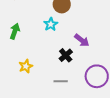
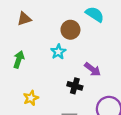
black cross: (66, 55) -> (75, 86), turned -32

